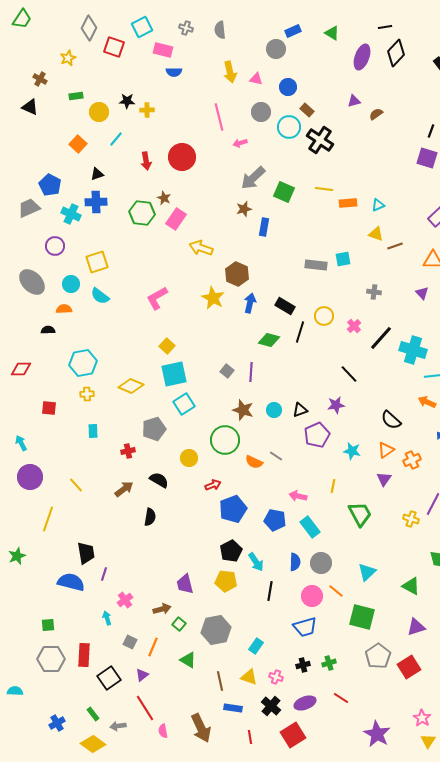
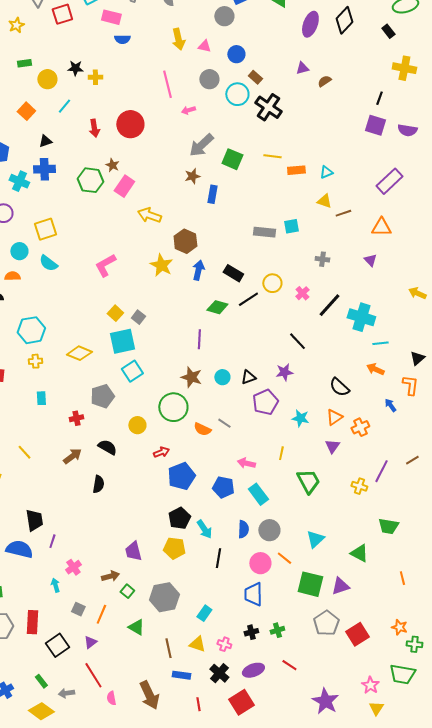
red square: (114, 47) -> (62, 14), turned -35
black line: (300, 332) -> (248, 299), turned 40
gray square: (227, 371) -> (138, 317), moved
blue trapezoid: (305, 627) -> (253, 594), turned 105
purple triangle: (416, 627) -> (340, 586), moved

